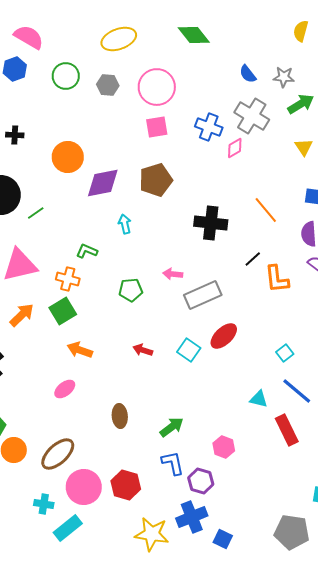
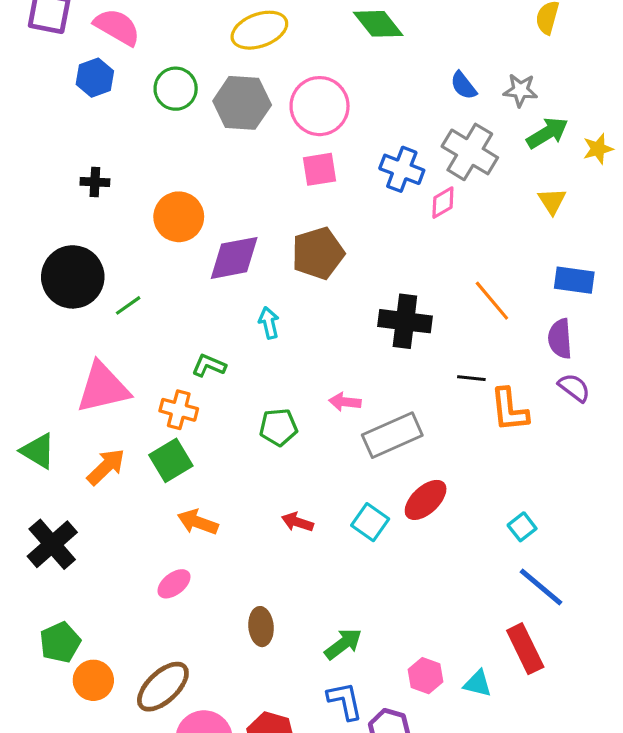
gray hexagon: (108, 85) -> (242, 103), size x1.6
black line: (253, 259) -> (471, 378), turned 48
cyan triangle: (259, 399) -> (478, 683), moved

